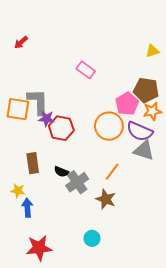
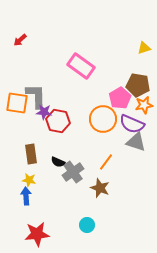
pink rectangle: (86, 70) -> (81, 66), size x1.5
yellow star: (18, 191) -> (29, 180), moved

